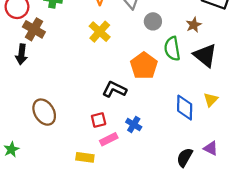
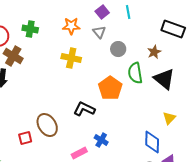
yellow cross: (100, 32) -> (71, 58), turned -30
blue diamond: (185, 108) -> (152, 142), moved
brown ellipse: (44, 112) -> (47, 125), moved
red square: (99, 120) -> (25, 138), moved

